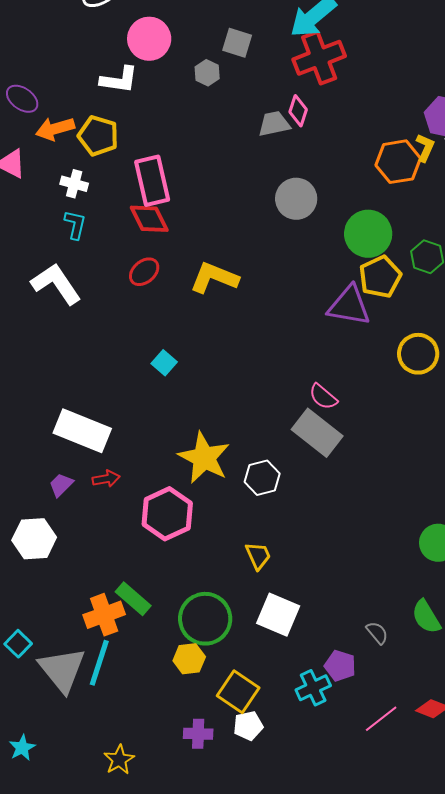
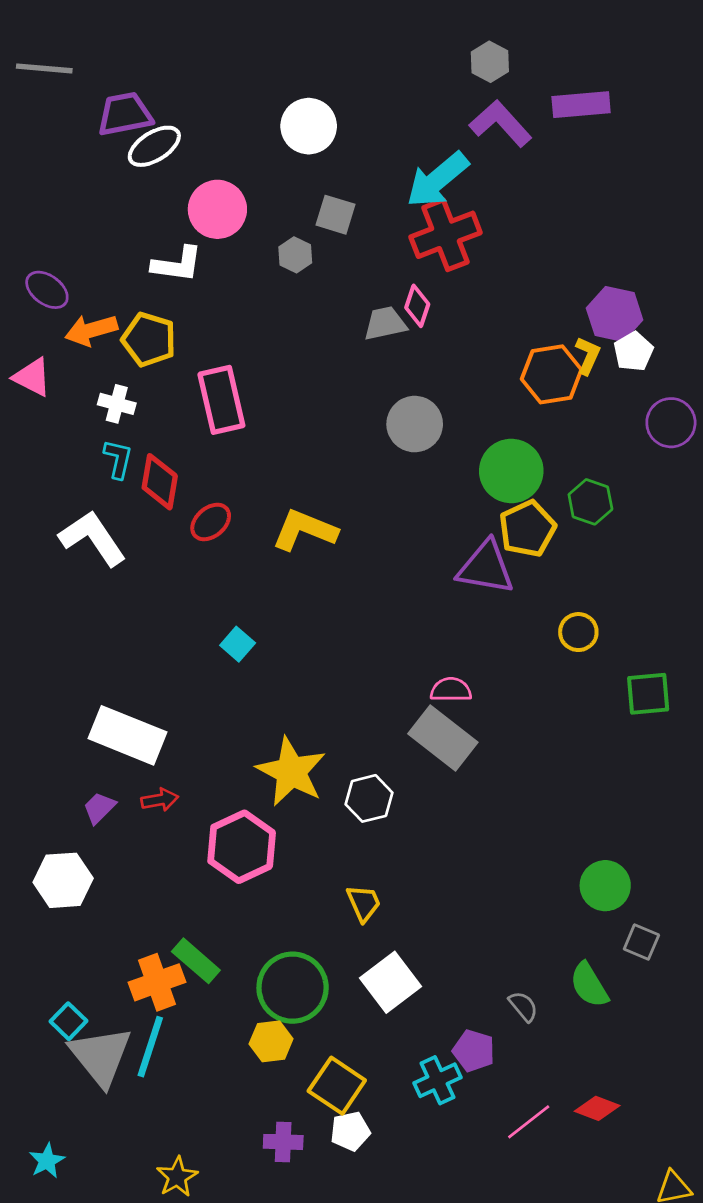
red diamond: (149, 219) -> (160, 482), moved, turned 36
yellow circle: (418, 354) -> (578, 632), size x0.7
pink semicircle: (323, 397) -> (451, 690), turned 140
white square: (278, 615) -> (390, 982), turned 30
cyan square: (18, 644) -> (68, 1021), moved

